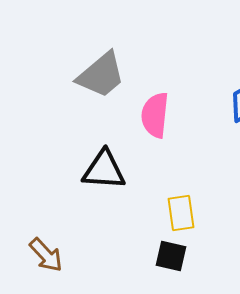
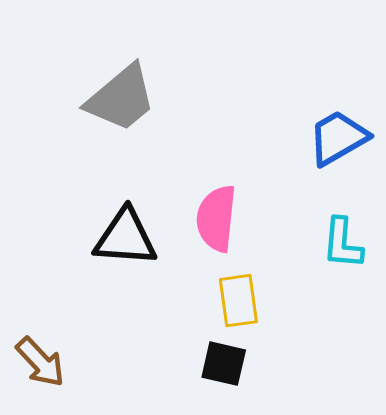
pink semicircle: (155, 115) -> (216, 218), moved

